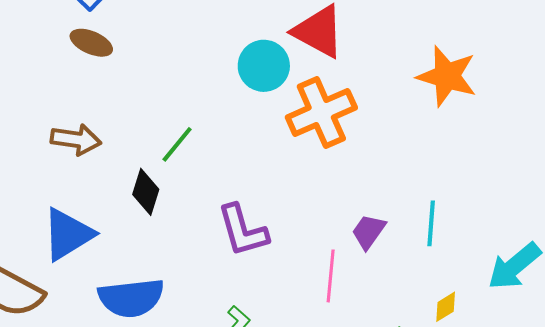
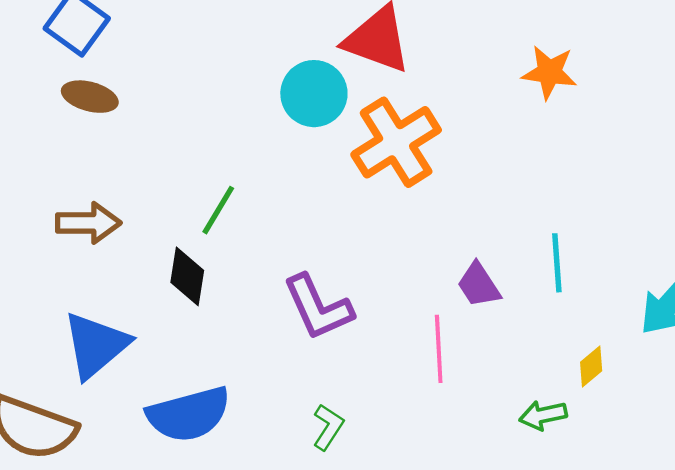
orange star: (447, 76) -> (549, 72), size x0.7
purple trapezoid: (369, 231) -> (479, 285), turned -60

